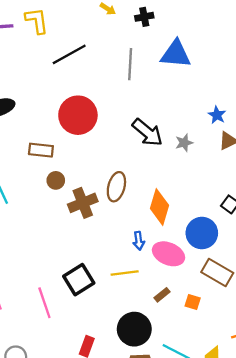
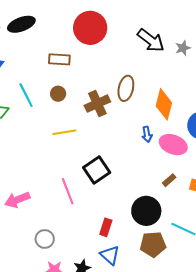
brown circle: (56, 180) -> (58, 94), moved
yellow line: (125, 273) -> (64, 132), moved

